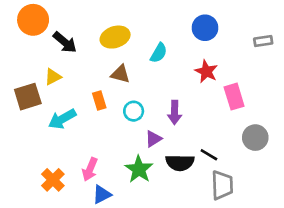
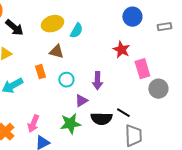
blue circle: (205, 28) -> (132, 17), moved
cyan semicircle: (159, 53) -> (76, 31), moved
gray circle: (255, 138) -> (158, 89), moved
green star: (139, 169) -> (70, 124), turned 30

